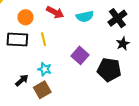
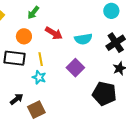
purple square: (80, 55) -> (75, 68), moved
cyan star: (45, 69) -> (39, 77), moved

